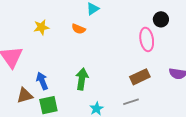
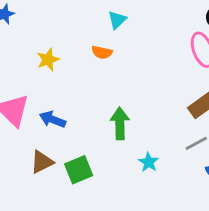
blue arrow: (42, 81) -> (52, 119), moved, turned -36

